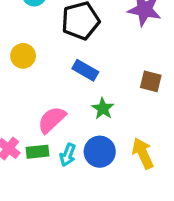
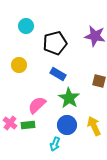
green star: (103, 109) -> (69, 98), size x1.5
cyan arrow: (68, 155) -> (55, 144), moved

